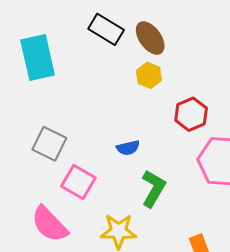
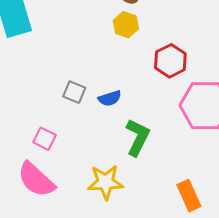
gray square: (49, 144) -> (74, 92), moved, size x0.7
pink square: (78, 182) -> (44, 139), moved, size x0.7

